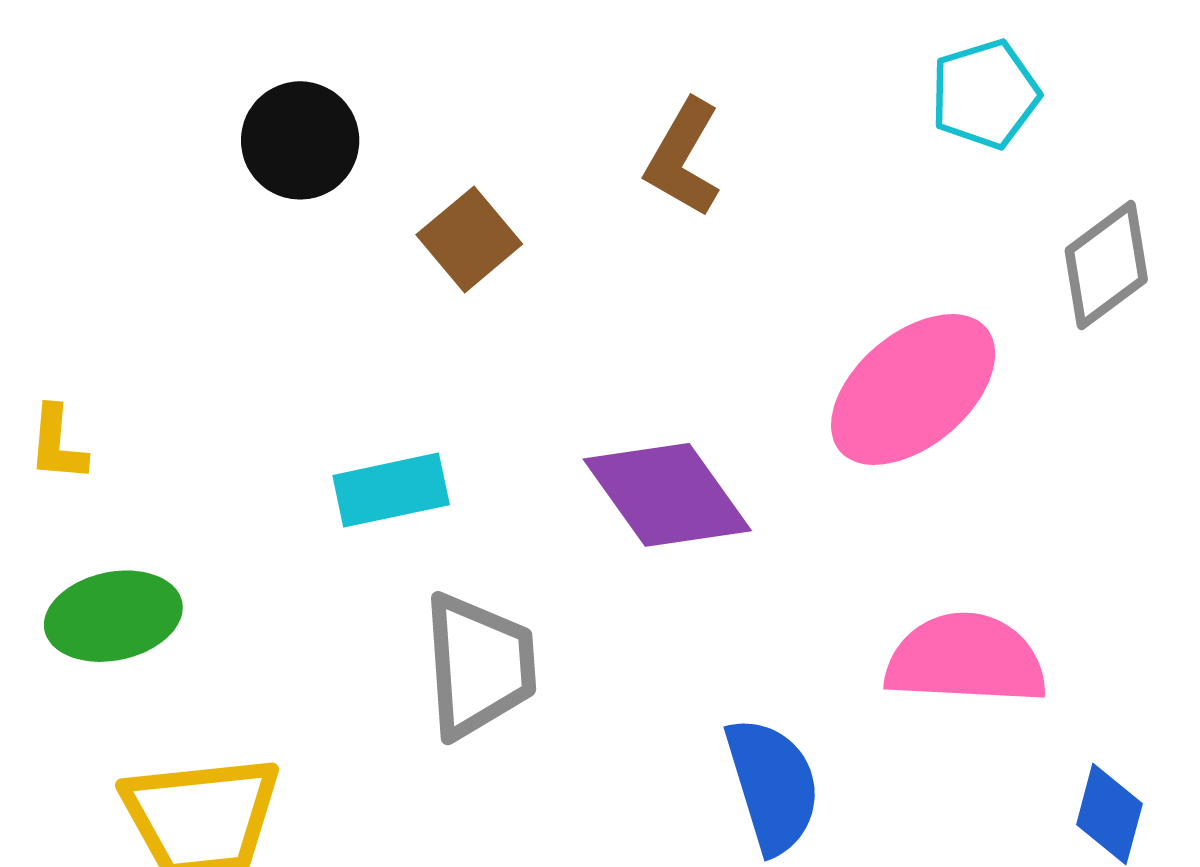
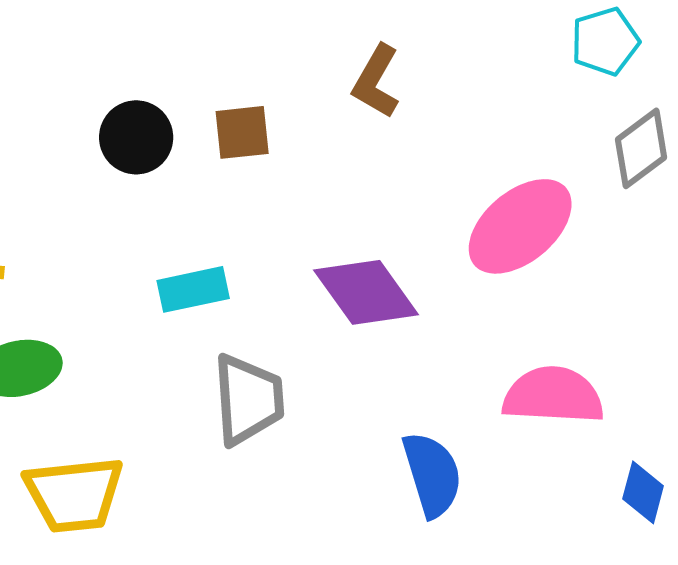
cyan pentagon: (985, 94) -> (605, 41), moved
black circle: (300, 140) -> (136, 137), moved
brown square: (469, 239) -> (242, 132), turned 34

